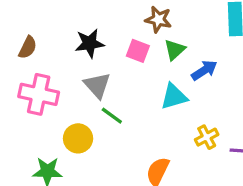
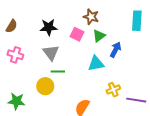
blue arrow: (204, 70) -> (116, 50), turned -35
pink cross: (39, 94) -> (15, 55), size x0.7
green line: (112, 116) -> (58, 71), turned -40
yellow circle: (78, 138) -> (45, 86), moved

